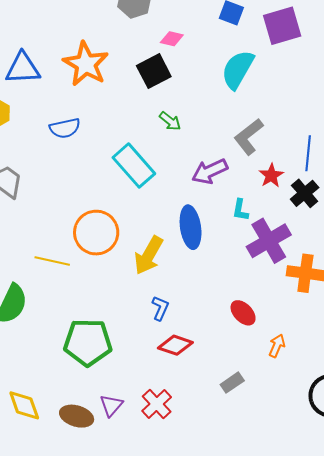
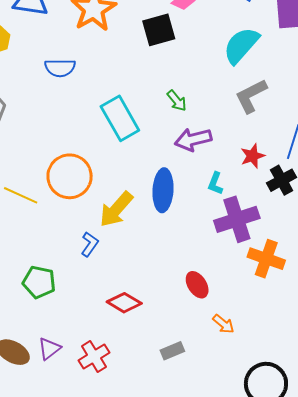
green arrow: (170, 121) -> (177, 101), moved
gray L-shape: (249, 137) -> (251, 96), moved
blue L-shape: (160, 308) -> (90, 244), moved
green pentagon: (88, 342) -> (39, 282), size x0.7
orange arrow: (277, 346) -> (223, 324), turned 95

